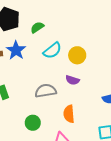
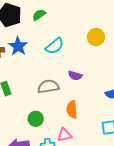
green semicircle: (37, 27) -> (39, 15), moved
yellow circle: (77, 55) -> (96, 37), moved

